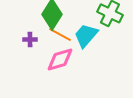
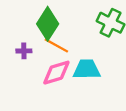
cyan trapezoid: (86, 35) -> (87, 69), moved, turned 48

